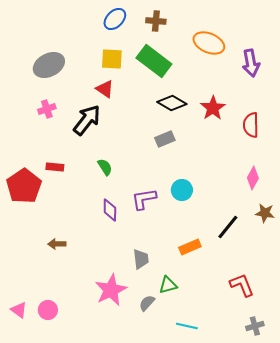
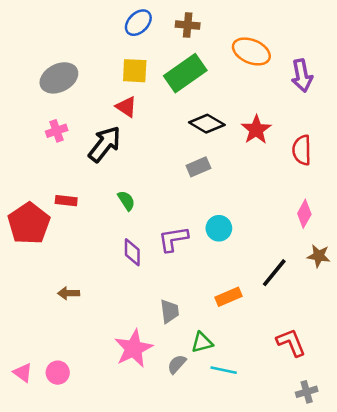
green rectangle: (154, 61) -> (185, 73), turned -72
cyan line: (187, 326) -> (224, 370), moved

